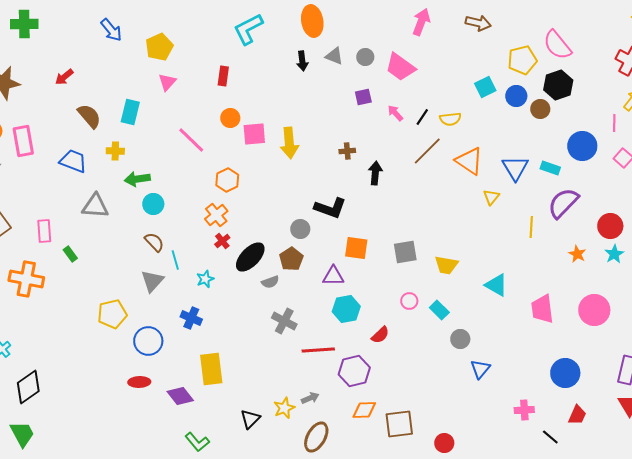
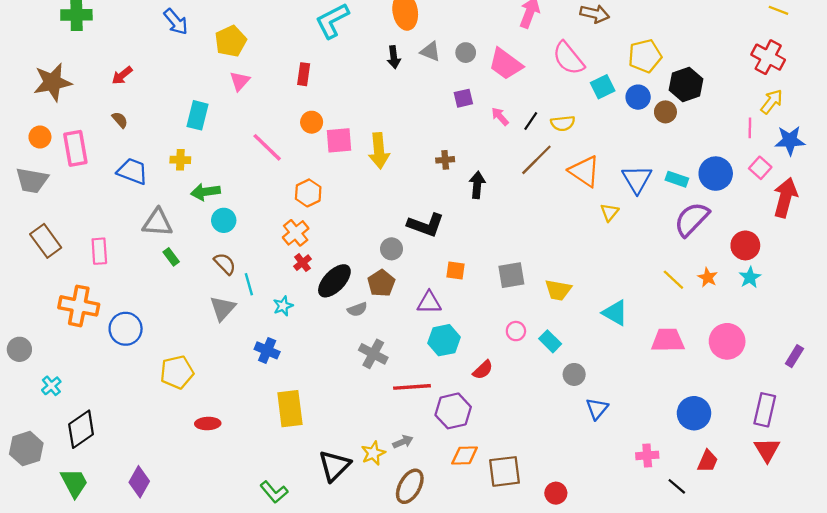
pink semicircle: (557, 45) -> (568, 58), moved
brown semicircle: (89, 116) -> (120, 120), moved, size x0.6
blue circle: (582, 146) -> (716, 174), moved
yellow line: (531, 227) -> (673, 280), moved, turned -50
orange square: (356, 248) -> (455, 271), size x0.7
green rectangle: (70, 254) -> (171, 257), moved
pink trapezoid: (542, 309) -> (668, 340), turned 96
yellow pentagon: (112, 314) -> (177, 372), moved
blue circle: (148, 341) -> (126, 329), moved
purple diamond: (180, 396) -> (139, 482), moved, turned 68
black triangle: (250, 419) -> (334, 466), size x1.4

